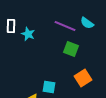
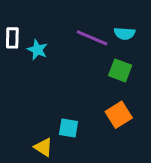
cyan semicircle: (87, 23) -> (125, 33), turned -32
green square: (71, 49) -> (120, 70), moved

